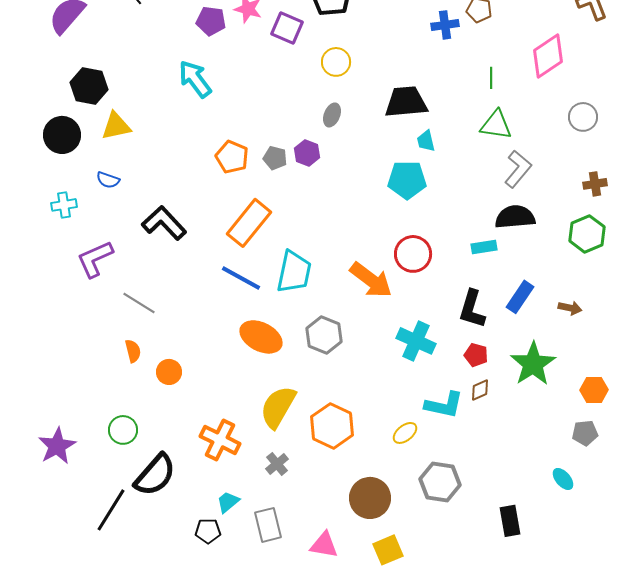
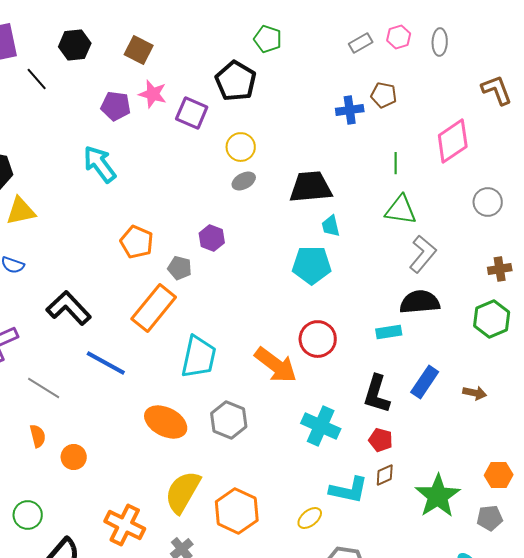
gray ellipse: (332, 115) -> (244, 181), moved, turned 40
gray pentagon: (275, 158) -> (180, 268), moved
blue line: (241, 278) -> (106, 363), moved
green star: (533, 364) -> (438, 496), moved

